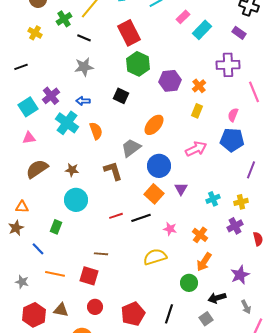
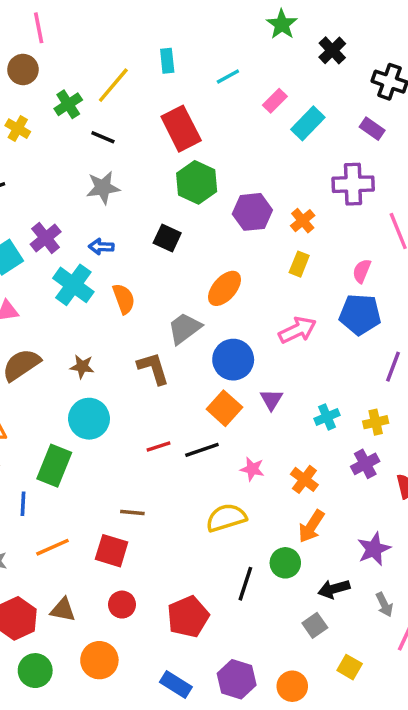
green rectangle: (56, 227) -> (54, 466), size x1.6
blue line: (38, 249) -> (23, 504), turned 48
orange line: (55, 274) -> (53, 547), turned -36
black line: (169, 314) -> (245, 584), moved

